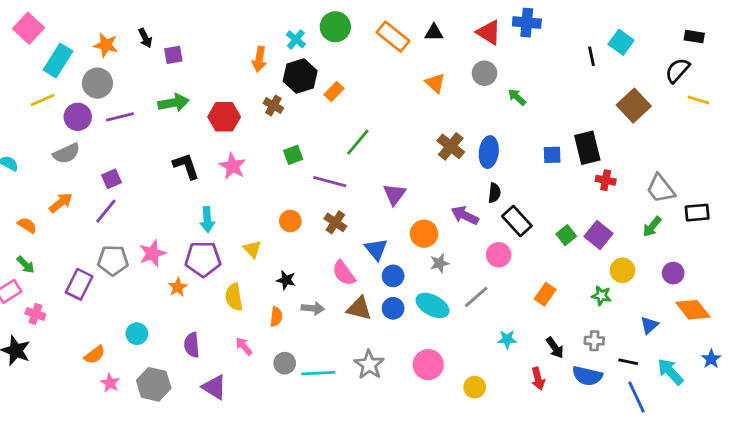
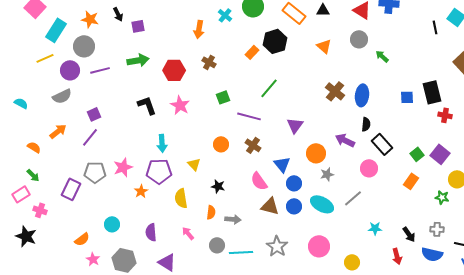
black hexagon: (300, 76) -> (275, 41), moved
orange rectangle: (545, 294) -> (411, 181), moved
gray arrow: (313, 308) -> (233, 219), moved

